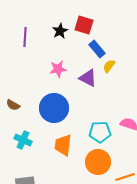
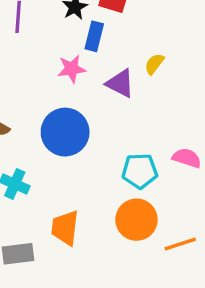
blue rectangle: (97, 49) -> (94, 36), moved, turned 54
orange trapezoid: (63, 145) -> (65, 228), moved

